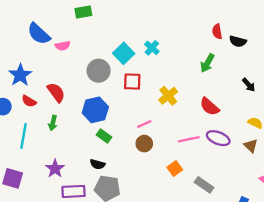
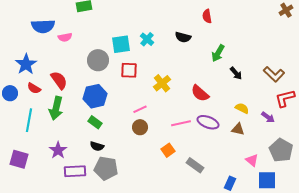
red semicircle: (217, 32) -> (207, 16), moved
blue semicircle: (39, 34) -> (43, 26), turned -45
black semicircle: (238, 41) -> (183, 37), moved
cyan square: (124, 53) -> (121, 44), turned 36
green arrow: (207, 63) -> (218, 53), moved
green arrow: (53, 123) -> (56, 108), size x1.6
green rectangle: (104, 136) -> (95, 122), moved
brown triangle: (251, 146) -> (238, 129), turned -32

